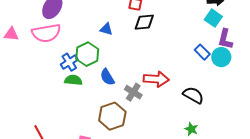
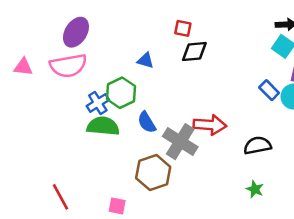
green semicircle: (73, 80) -> (103, 126), size x1.4
gray cross: (133, 92) -> (180, 142), size x1.5
black semicircle: (193, 95) -> (257, 145), turned -40

